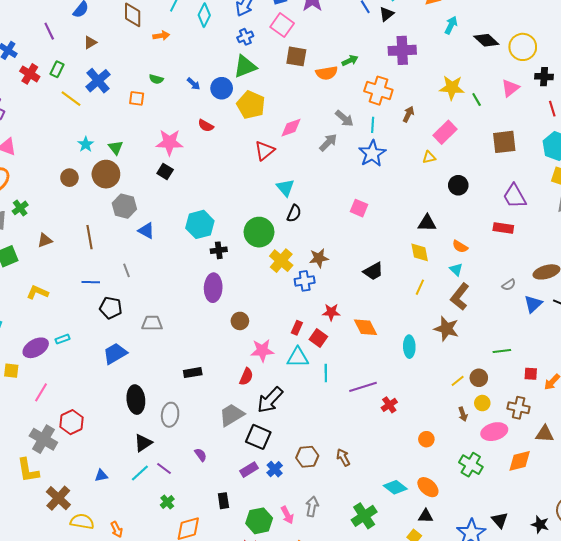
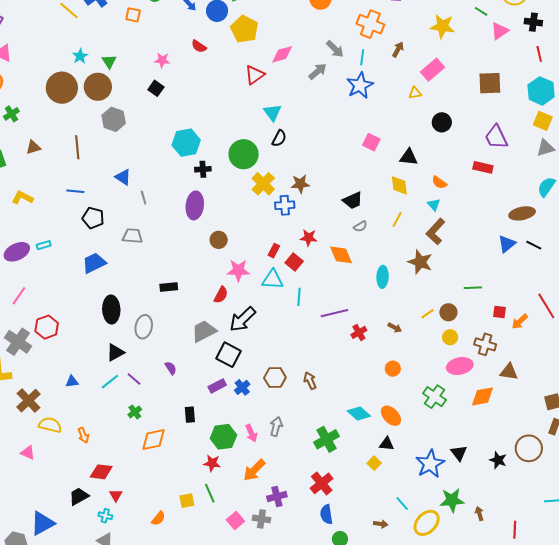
green line: (477, 100) -> (481, 11), moved, turned -32
pink star: (169, 142) -> (162, 60), size x0.6
brown circle: (69, 178) -> (62, 88), size x1.8
pink square: (359, 208) -> (371, 142), moved
blue triangle: (146, 231) -> (123, 177), moved
gray line: (127, 270) -> (144, 198), moved
gray semicircle: (509, 285) -> (360, 226), moved
brown arrow: (463, 414) -> (395, 328), moved, turned -48

